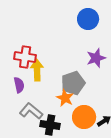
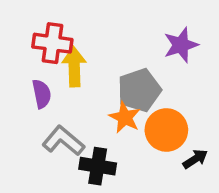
orange circle: (84, 117) -> (166, 130), moved

